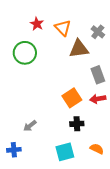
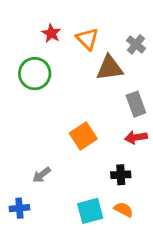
orange square: (72, 98) -> (83, 136), moved
black cross: (77, 124) -> (121, 175), moved
orange semicircle: (97, 149) -> (123, 209), moved

